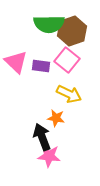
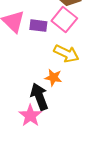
pink star: (49, 156) -> (30, 116), moved, turned 30

